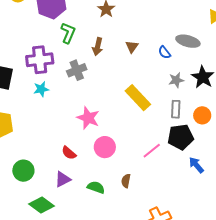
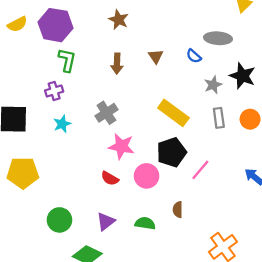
green L-shape: (68, 33) -> (67, 60), moved
purple cross: (40, 60) -> (54, 91), size x0.6
gray cross: (77, 70) -> (106, 113), moved
black pentagon: (181, 137) -> (171, 152), moved
red semicircle: (69, 153) -> (110, 178), moved

